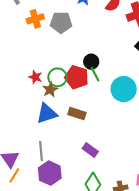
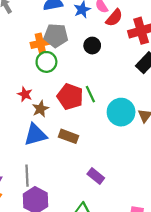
orange cross: (35, 19) -> (40, 43), moved
black circle: (91, 62) -> (92, 46), moved
green circle: (57, 77) -> (46, 62), moved
purple rectangle: (90, 150) -> (96, 176), moved

